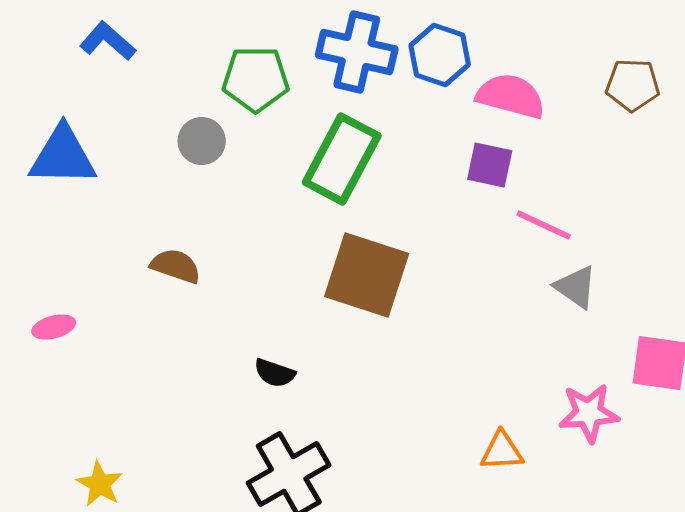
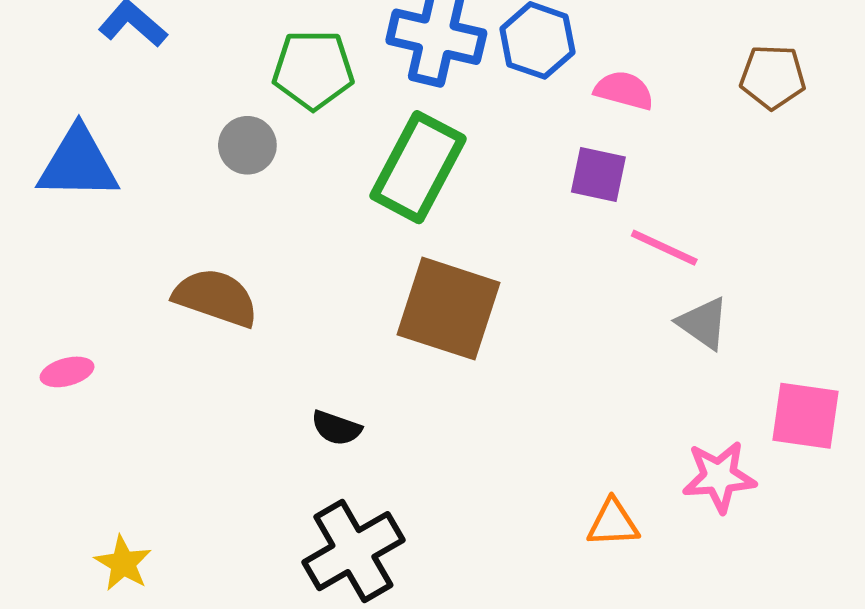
pink semicircle: (511, 96) -> (624, 90), size x0.7
brown semicircle: (176, 266) -> (216, 298), size x1.4

